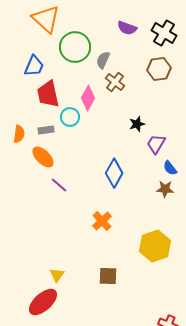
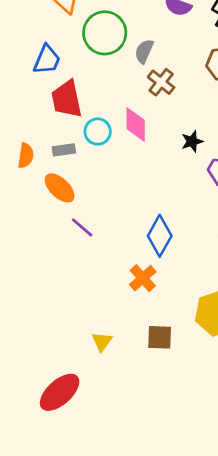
pink diamond: (88, 98) -> (136, 125), moved, turned -30
blue diamond: (114, 173) -> (160, 236), moved
yellow triangle: (57, 275) -> (102, 342), moved
brown square: (108, 276) -> (160, 337), moved

